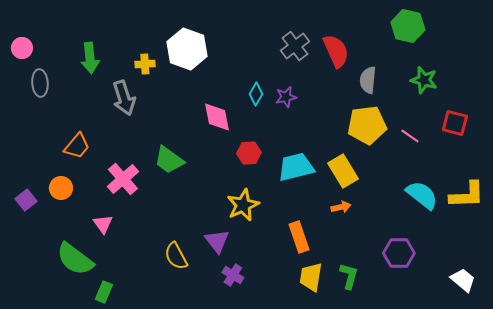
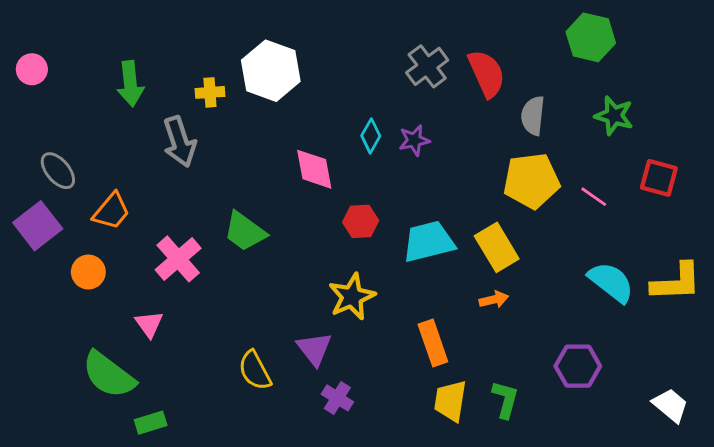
gray ellipse: (40, 83) -> (58, 171), moved, turned -36
purple square: (26, 200) -> (38, 226), moved, size x1.5
green rectangle: (104, 292) -> (151, 423), turned 50

